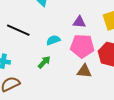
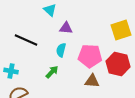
purple triangle: (79, 22) -> (66, 28), moved
cyan semicircle: (53, 40) -> (61, 50), turned -56

